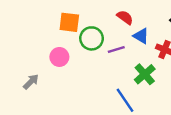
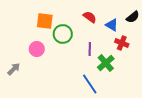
blue triangle: (141, 36) -> (112, 25), moved
purple line: (116, 50) -> (90, 49), moved, turned -72

